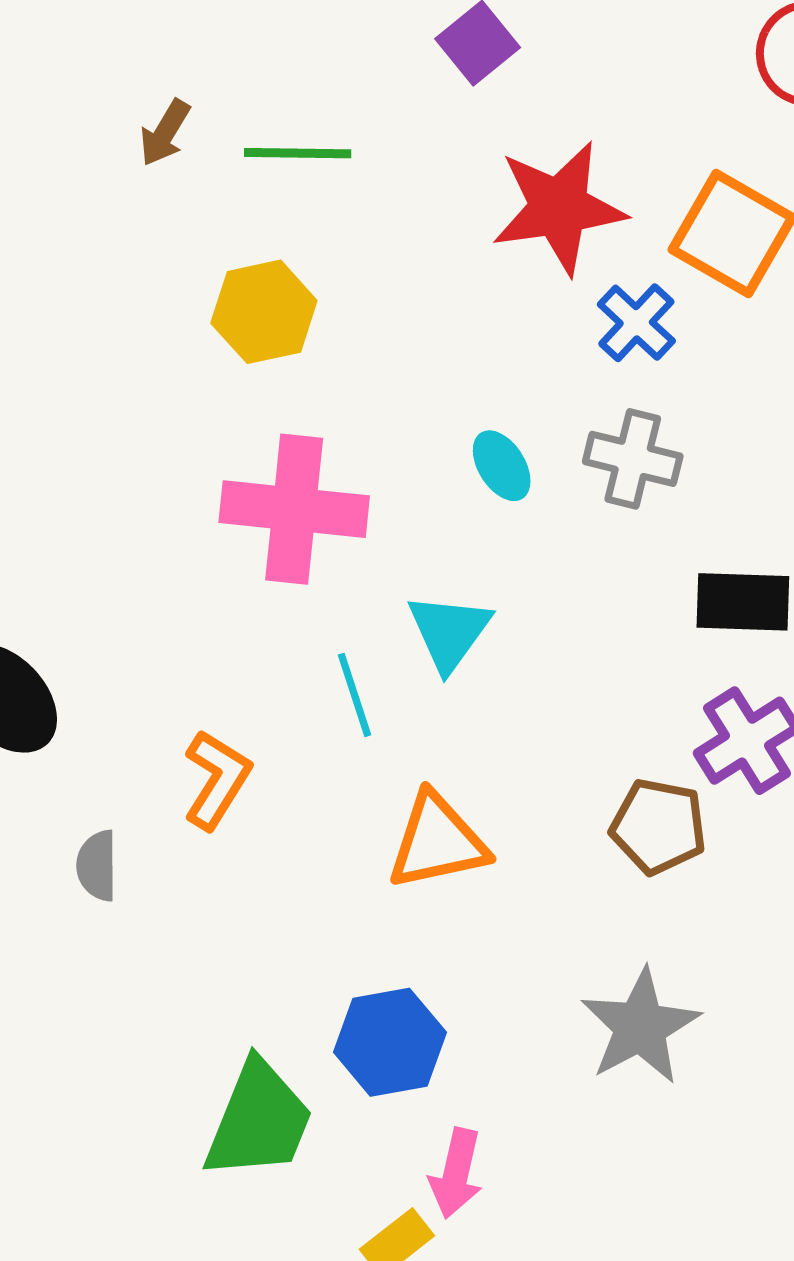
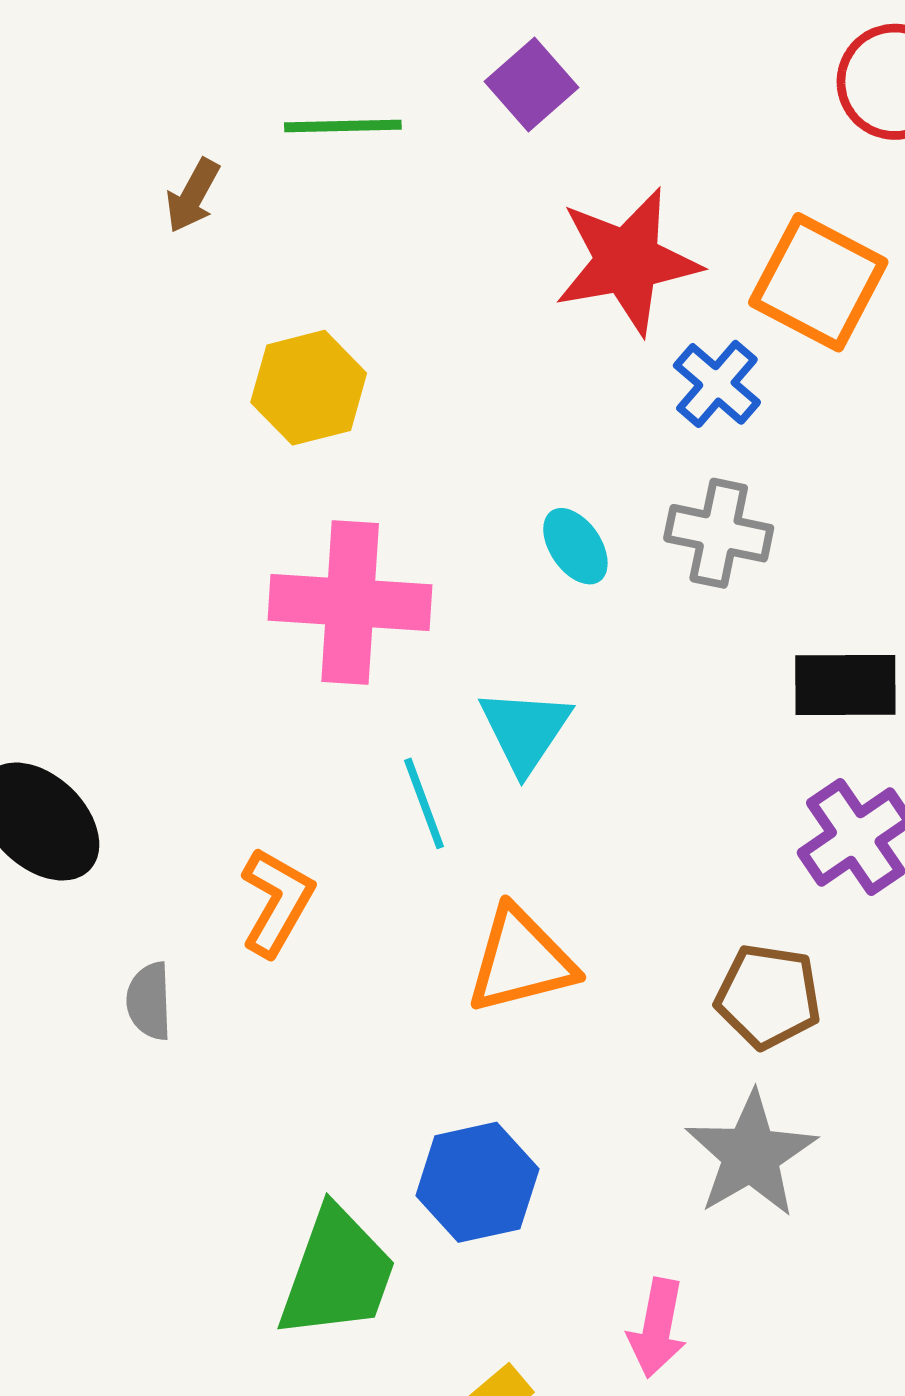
green line: (298, 153) -> (343, 126), moved
brown pentagon: (658, 826) -> (768, 996), moved
pink arrow: (456, 1173) -> (657, 1328), moved

